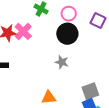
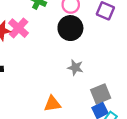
gray star: (62, 62) -> (75, 68), moved

